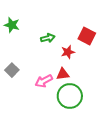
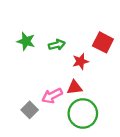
green star: (12, 25) -> (26, 41), moved
gray square: (12, 70) -> (30, 110), moved

